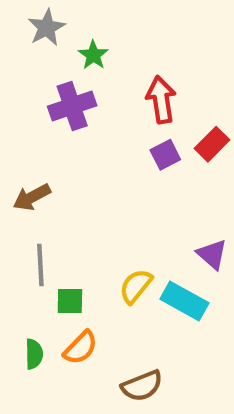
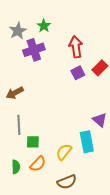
gray star: (47, 28) -> (18, 31), moved
yellow semicircle: (136, 286) -> (64, 152), moved
cyan rectangle: (184, 301) -> (87, 142), turned 50

